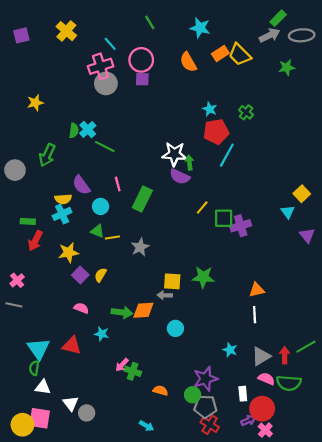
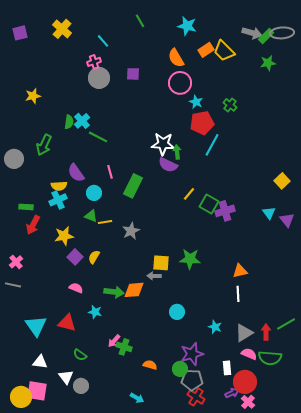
green rectangle: (278, 18) -> (266, 36), moved
gray arrow: (270, 35) -> (252, 33), turned 42
pink circle: (141, 60) -> (180, 83), moved
pink cross: (101, 66) -> (94, 62), size x0.6
cyan triangle: (288, 212) -> (269, 213), moved
green square: (224, 218) -> (209, 204), turned 30
cyan circle: (175, 328) -> (177, 312), moved
green semicircle: (34, 368) -> (80, 355), moved, turned -64

